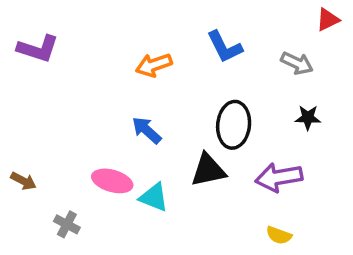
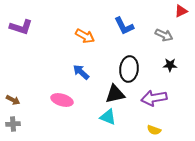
orange arrow: (154, 65) -> (85, 36), turned -132
cyan triangle: (154, 197) -> (108, 117), moved
gray cross: (67, 224) -> (13, 124), moved, turned -32

